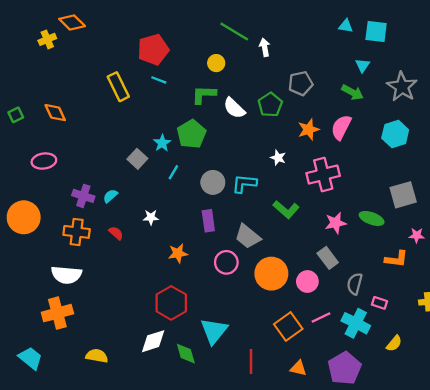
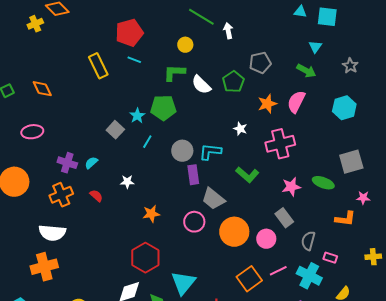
gray star: (402, 87) -> (350, 66), size x0.6
green pentagon: (191, 134) -> (163, 108), turned 30
purple rectangle: (208, 221) -> (193, 175), moved
orange cross: (77, 232) -> (61, 195), turned -30

